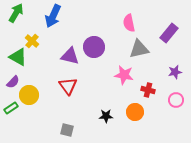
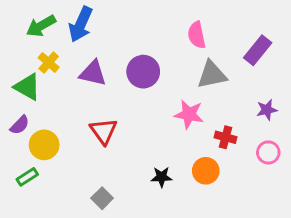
green arrow: (16, 13) -> (41, 26), moved, turned -150
purple triangle: (70, 56) -> (93, 73), moved
green rectangle: (11, 108) -> (27, 177), moved
gray square: (67, 130) -> (102, 198), turned 32

